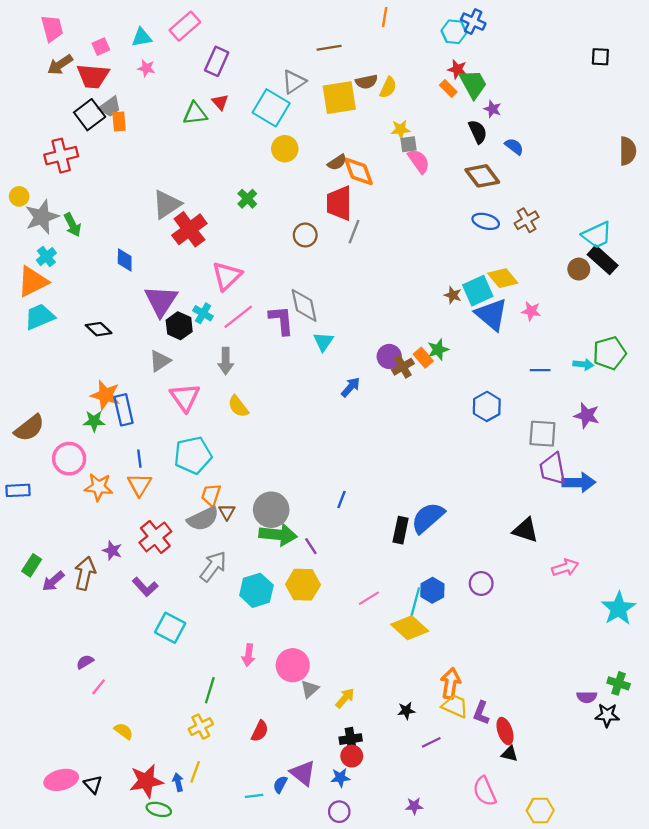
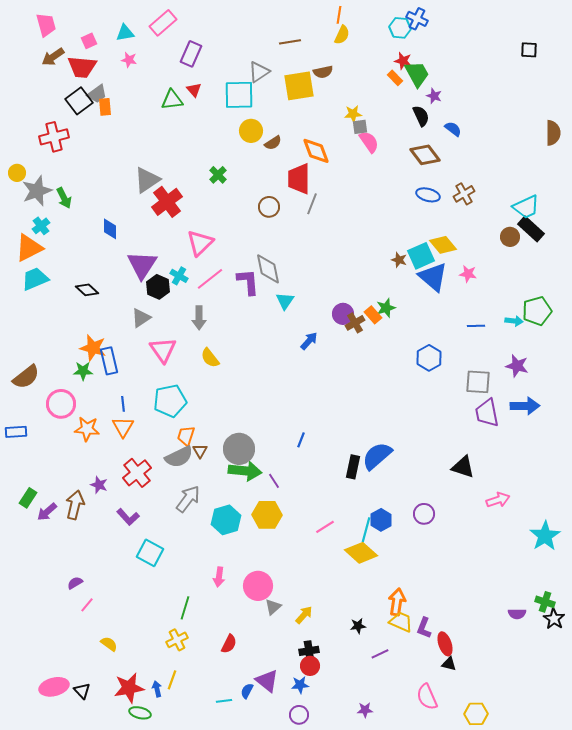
yellow semicircle: (388, 87) -> (342, 35), moved
cyan square: (271, 108) -> (239, 95), turned -32
brown semicircle: (337, 162) -> (273, 143), moved
blue arrow: (579, 482) -> (525, 406), moved
black star: (607, 715) -> (554, 619), moved, turned 30

